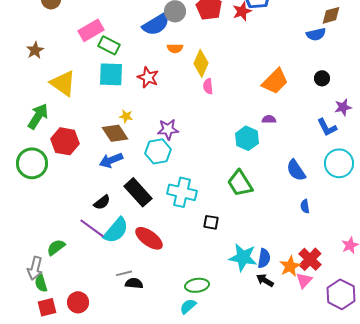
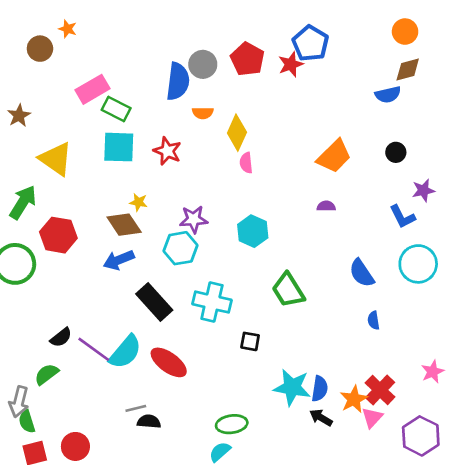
blue semicircle: (156, 24) -> (178, 81), turned -52
cyan hexagon: (247, 138) -> (253, 231), moved
black semicircle: (102, 202) -> (61, 337), moved

